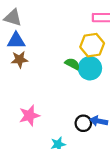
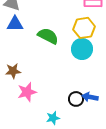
brown star: (19, 59) -> (13, 71), moved
green semicircle: (72, 64) -> (48, 36), moved, size x1.5

